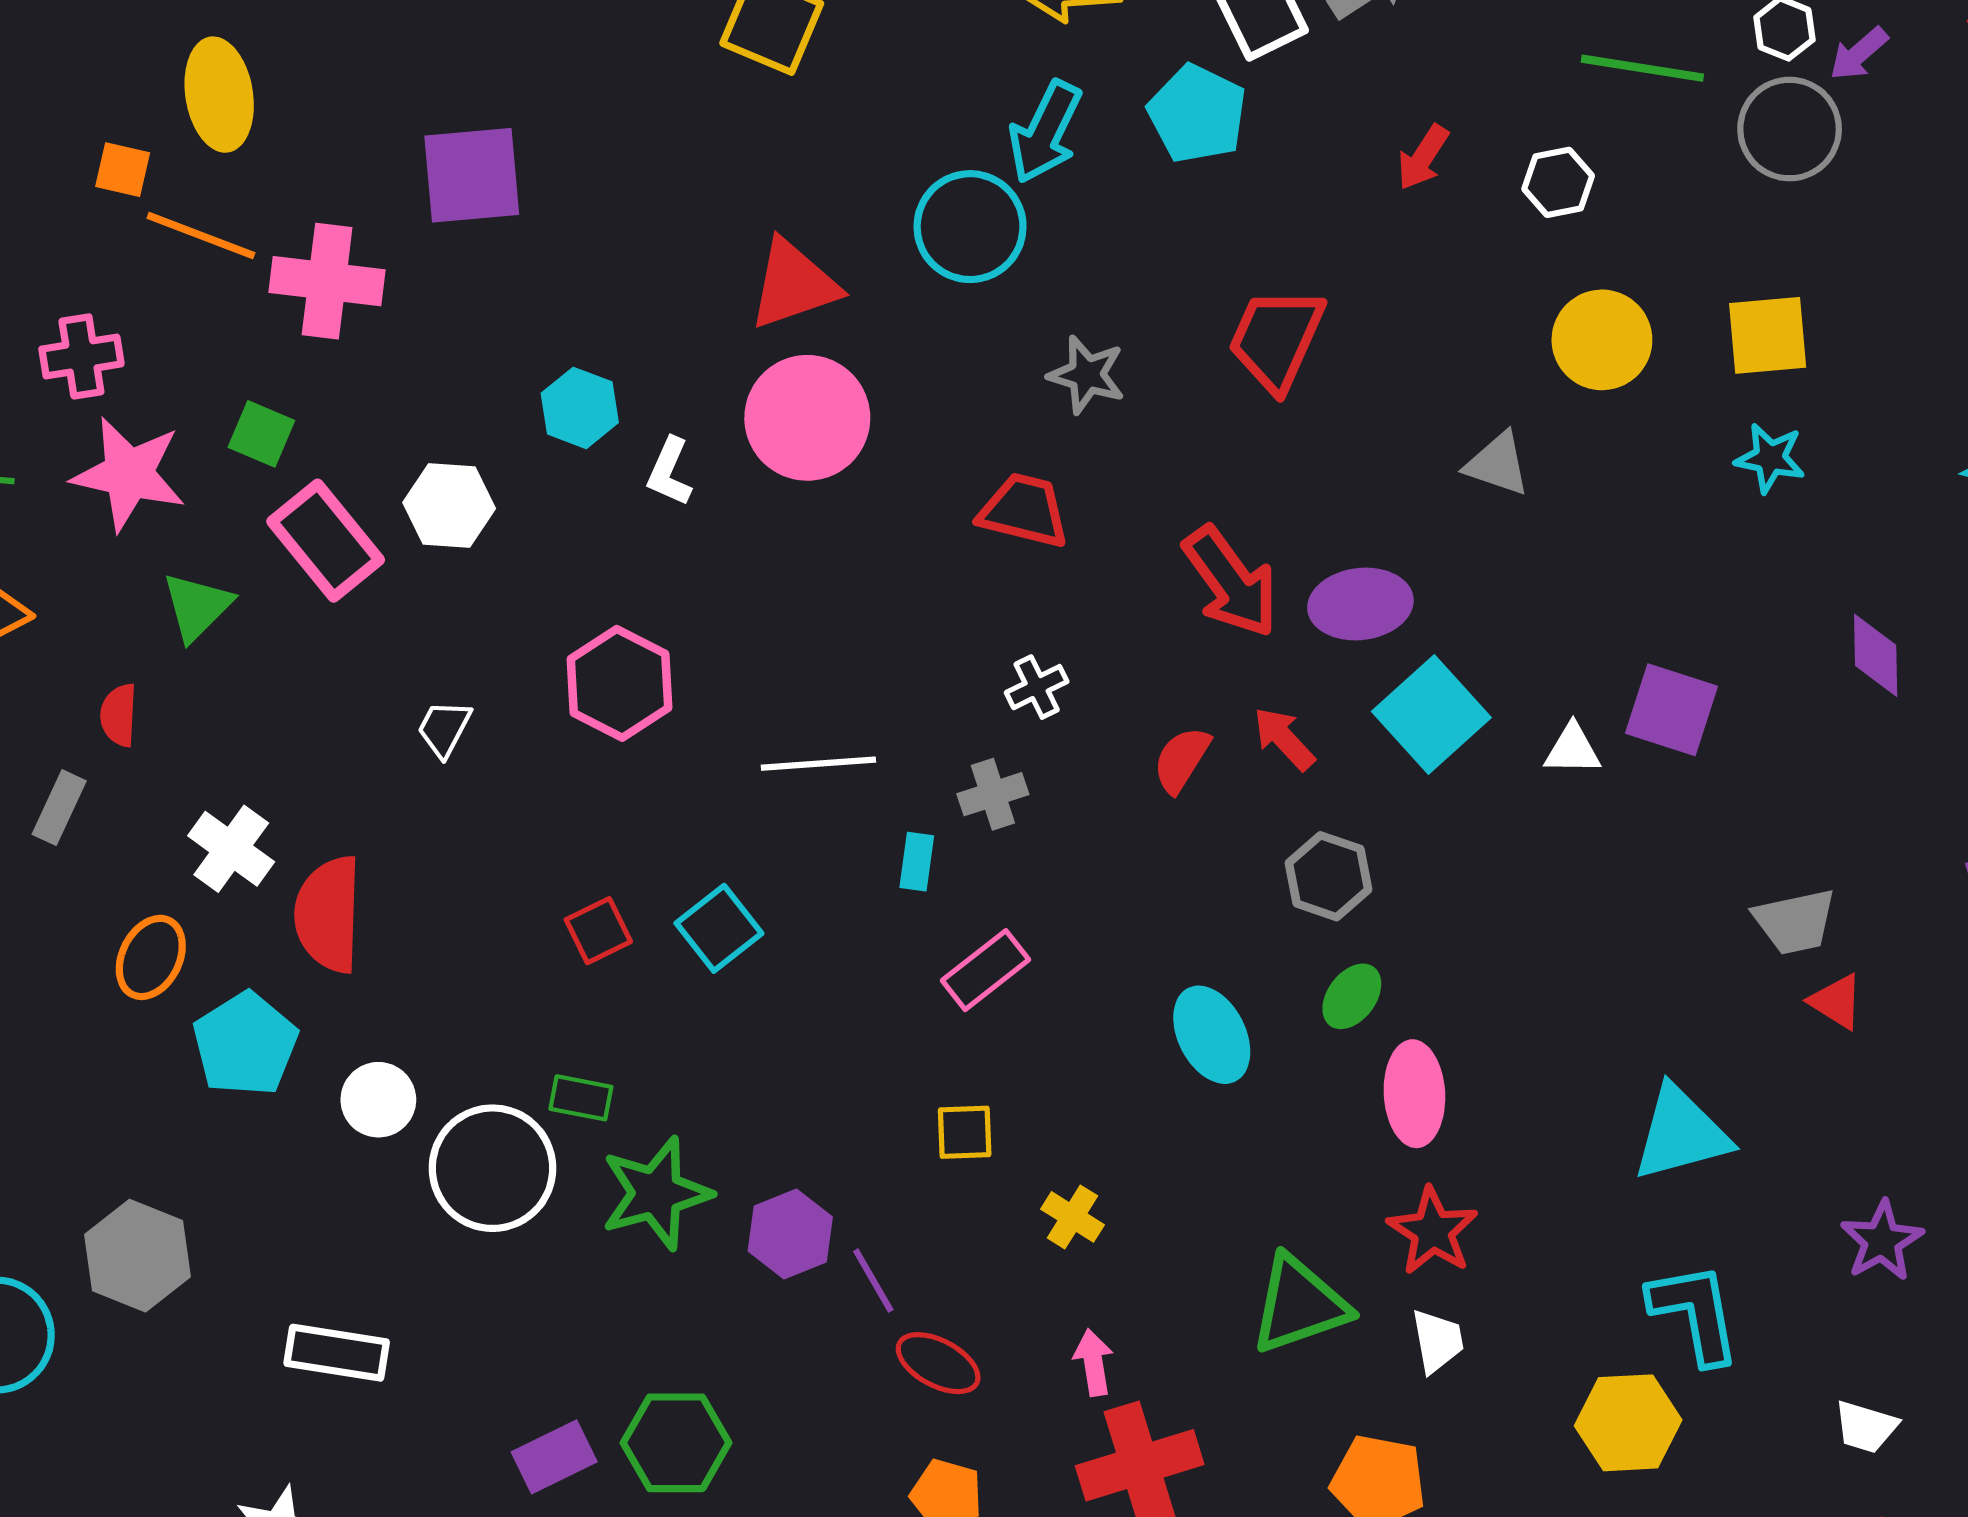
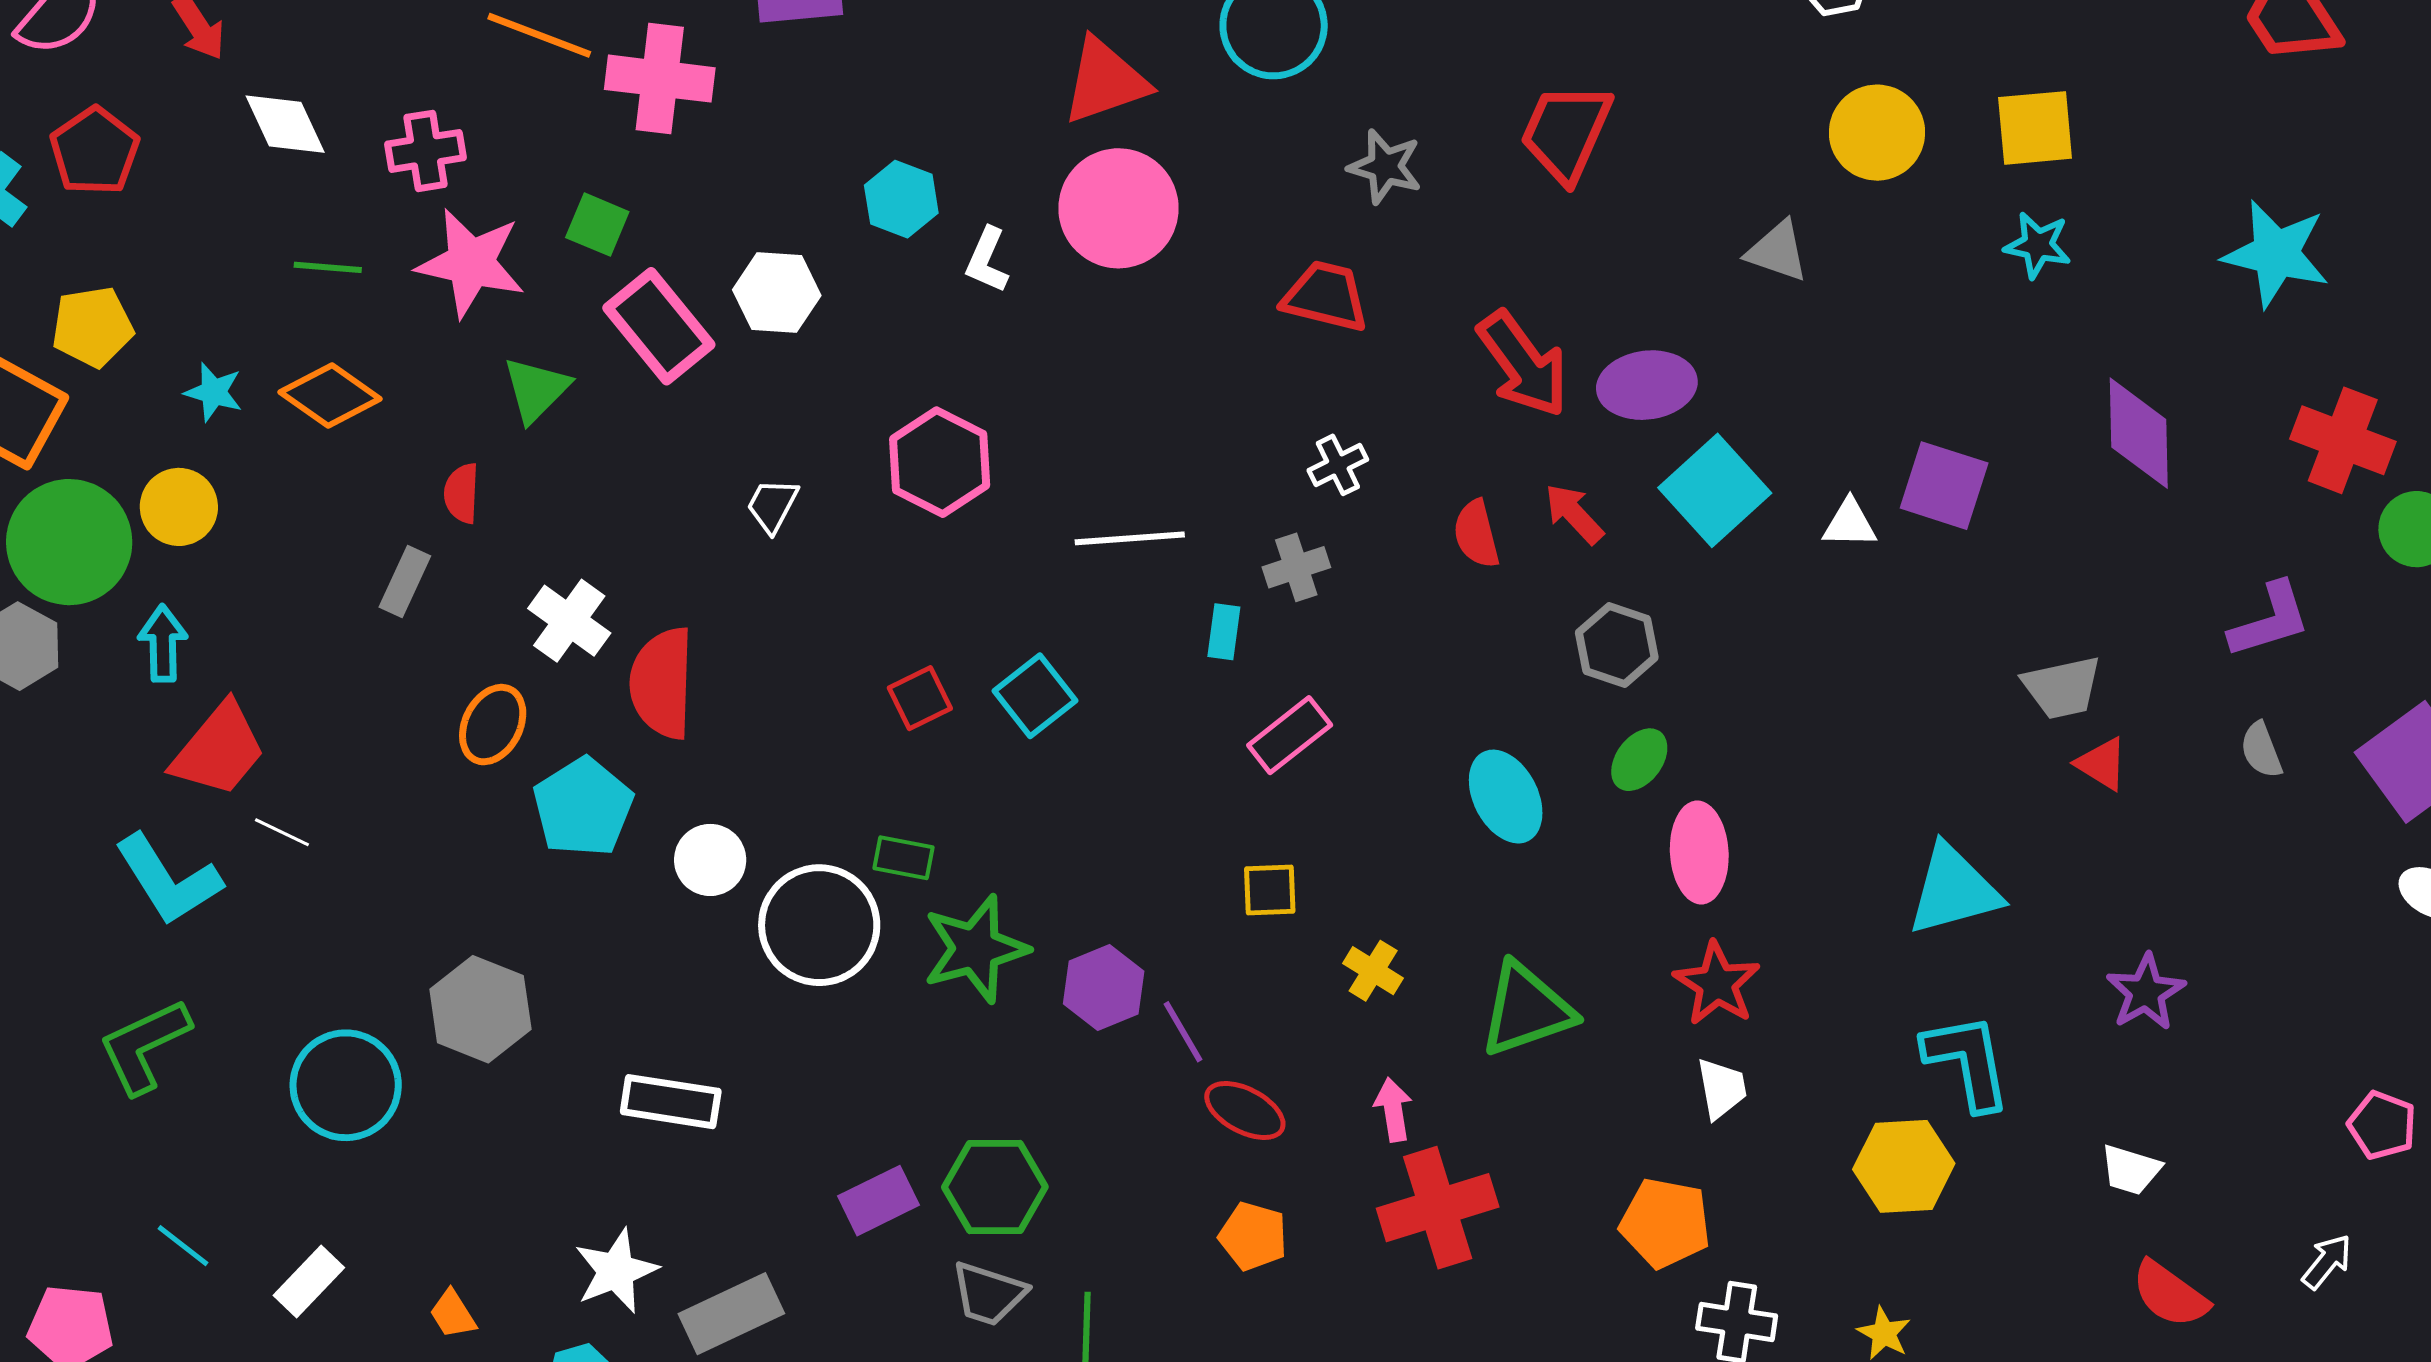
purple diamond: (1876, 655) -> (2139, 433), size x1.4
red semicircle: (1182, 760) -> (1476, 534), turned -46
green triangle: (1299, 1305) -> (1526, 1010), moved

